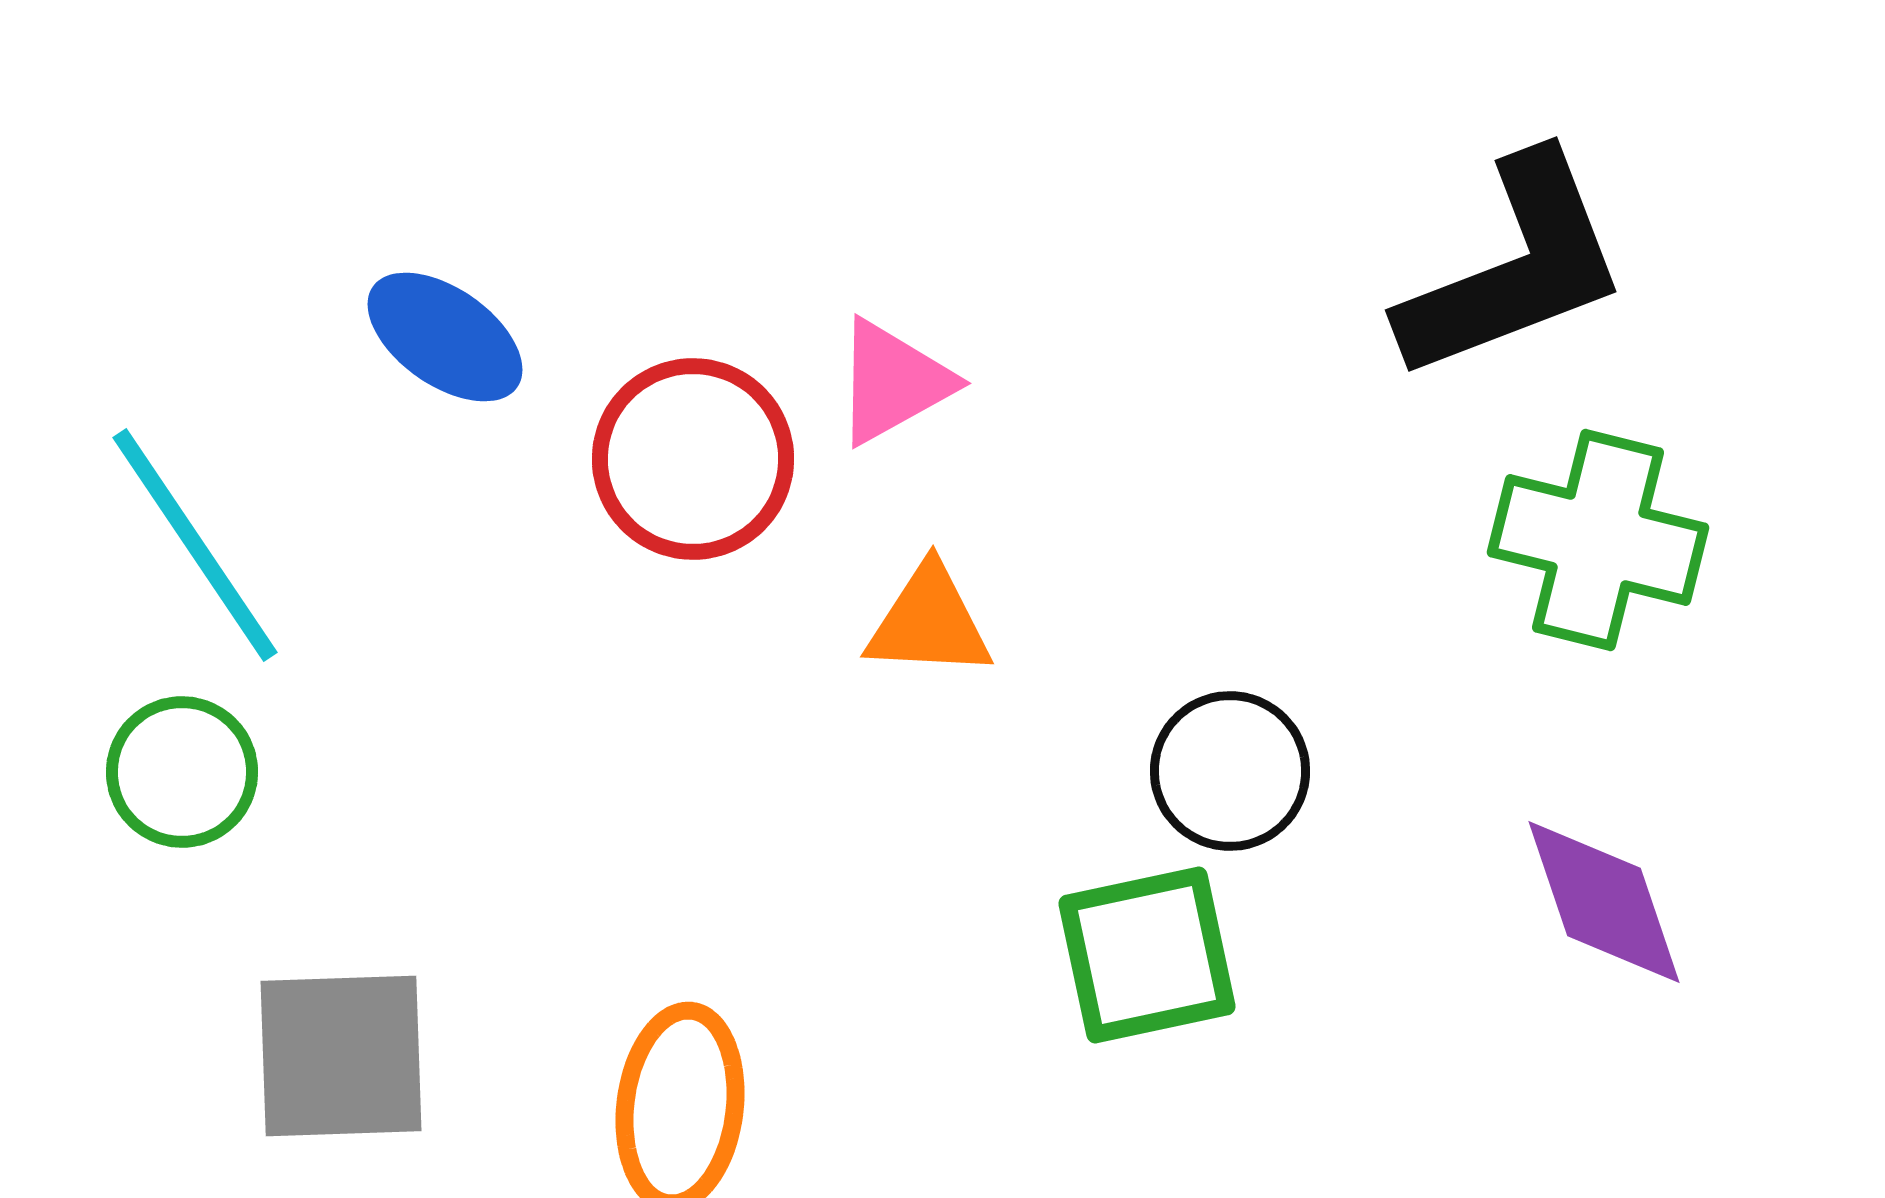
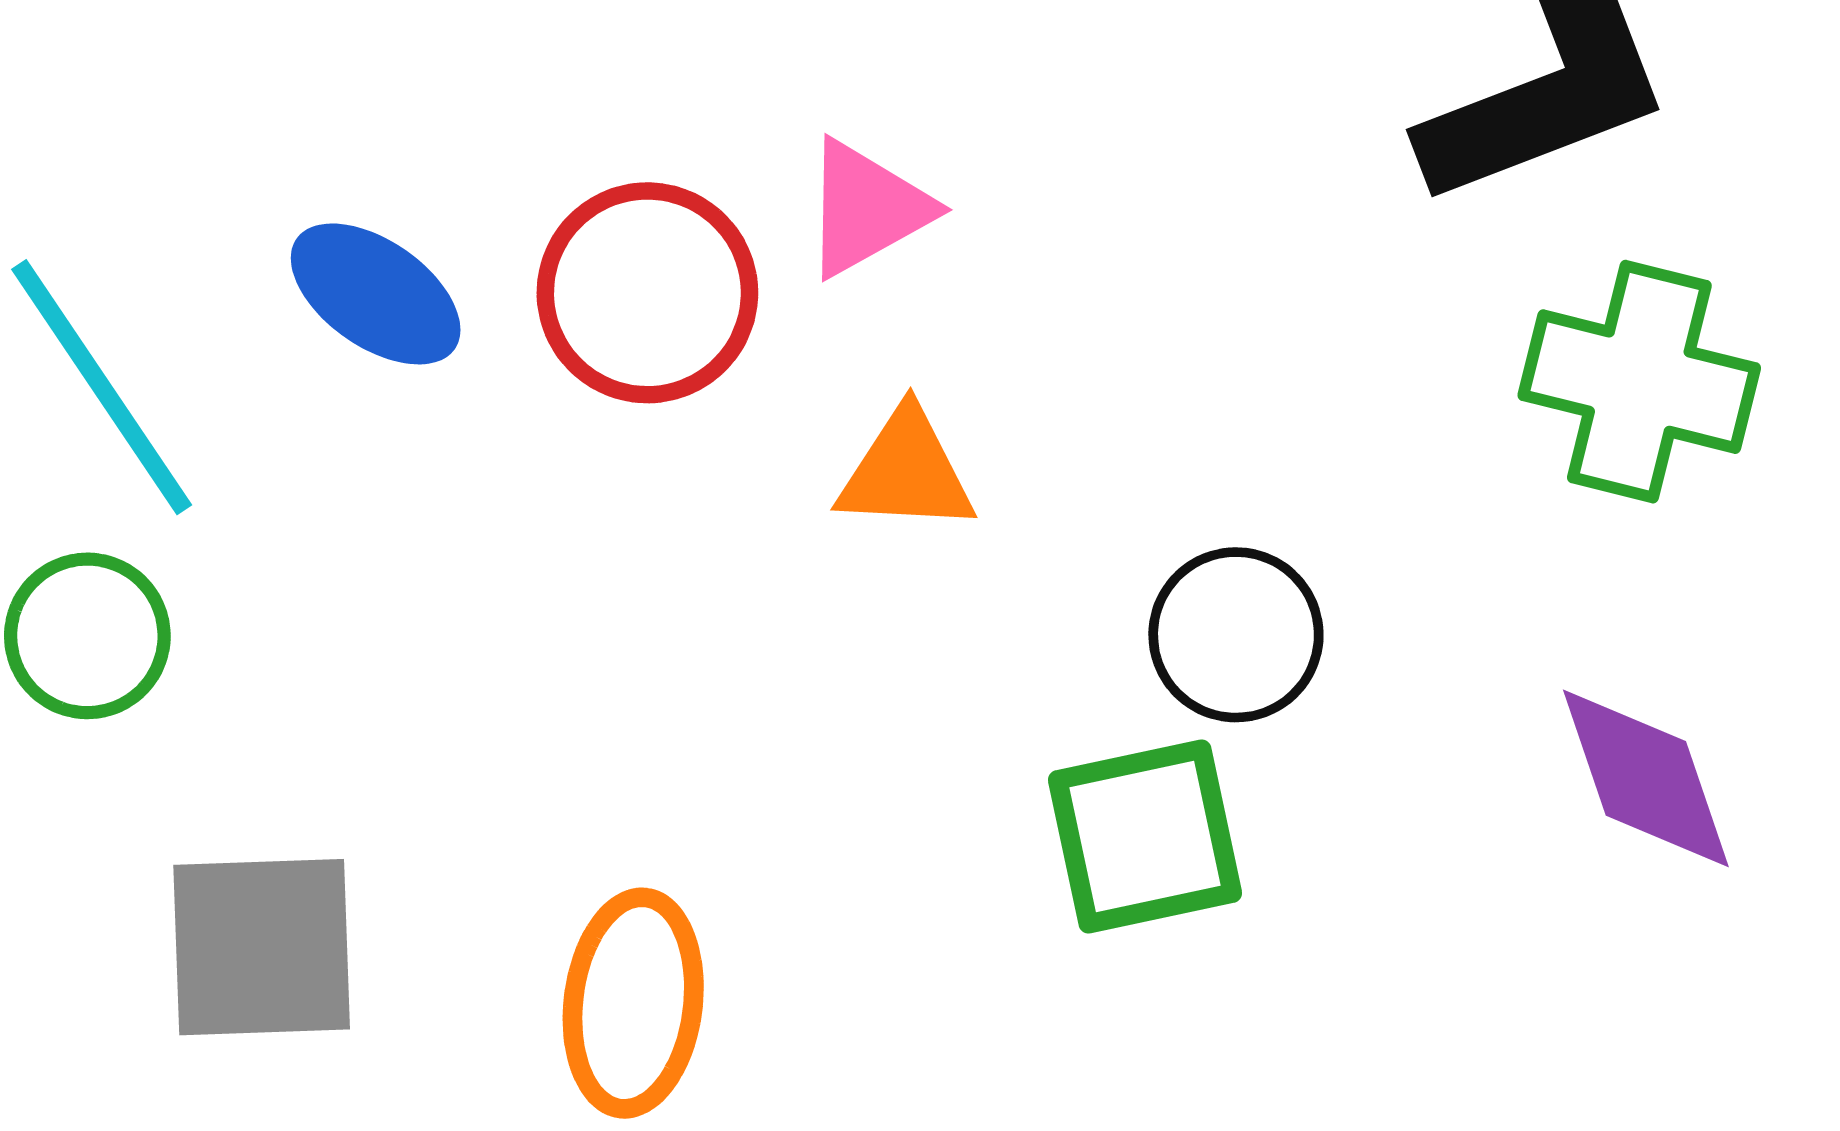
blue ellipse: (445, 337) -> (376, 294), moved

